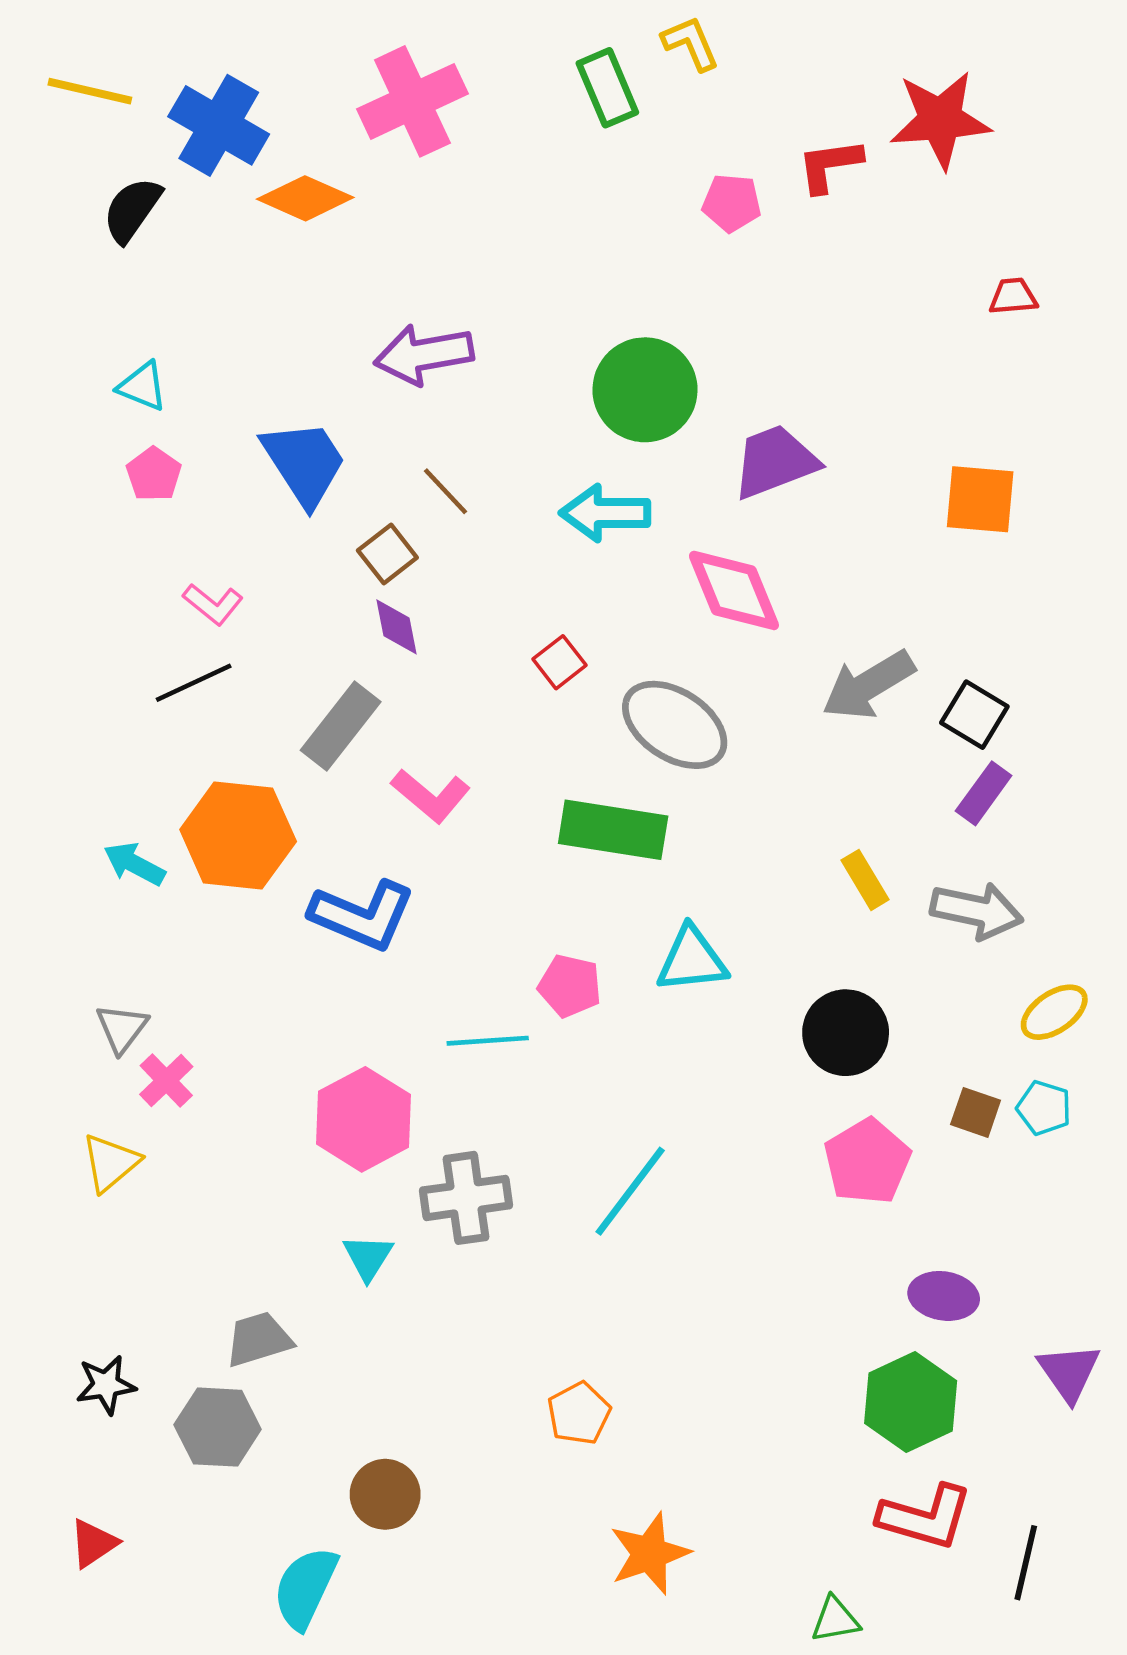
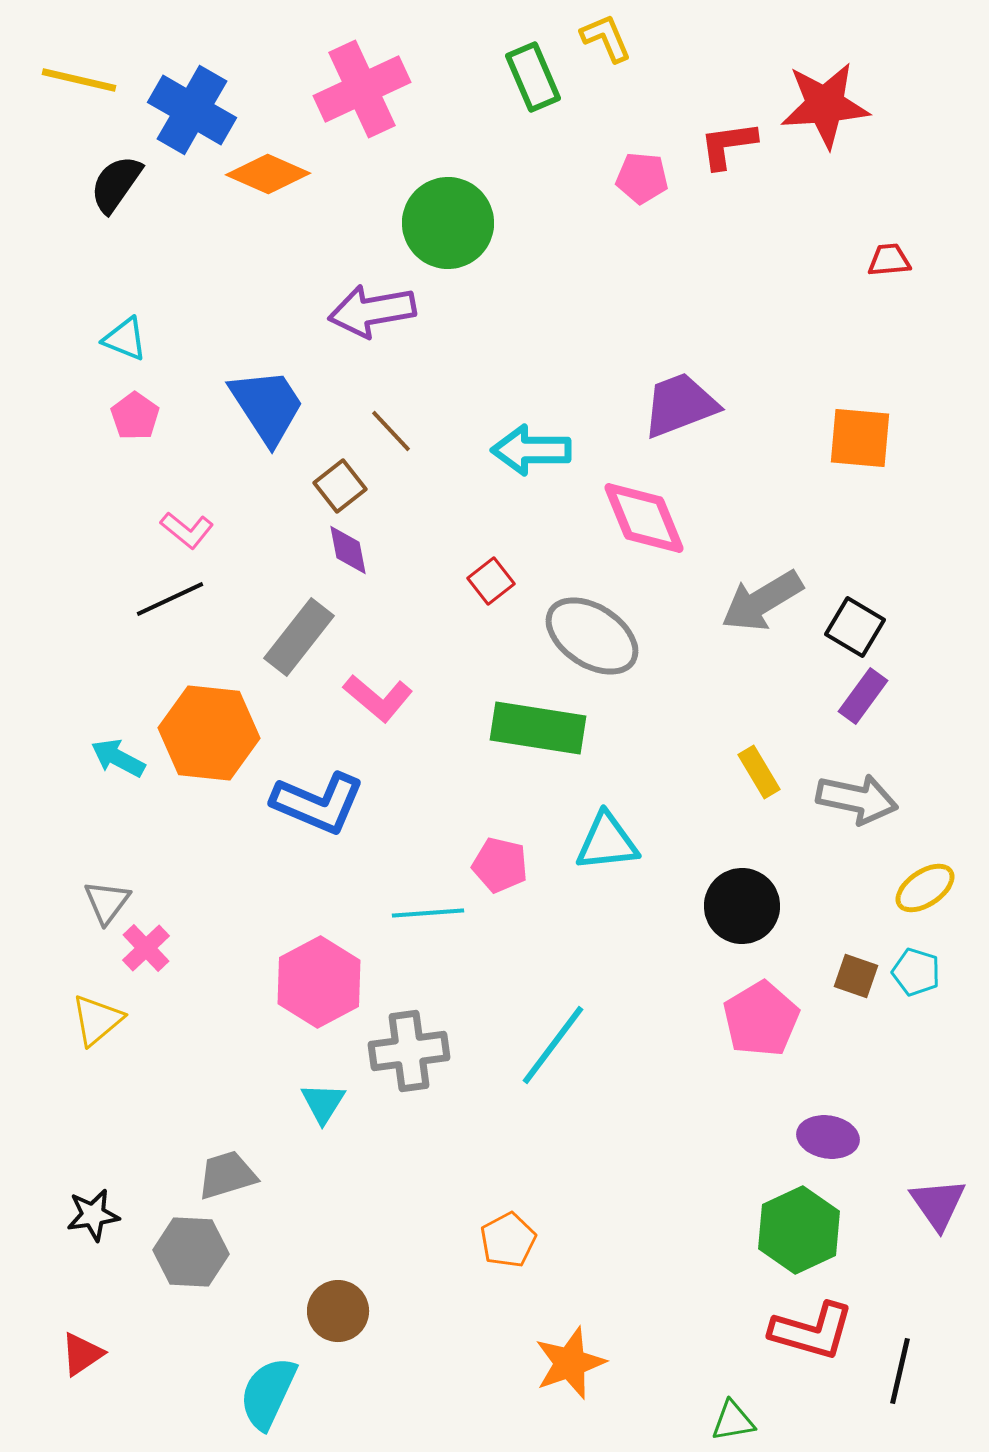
green circle: (645, 390) -> (448, 223), moved

